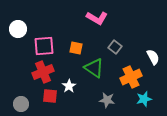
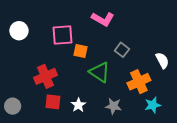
pink square: (44, 46) -> (62, 35), moved
white star: (69, 86) -> (78, 105), moved
gray circle: (21, 104) -> (13, 106), moved

